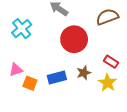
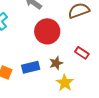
yellow star: (108, 83) -> (65, 83), moved

